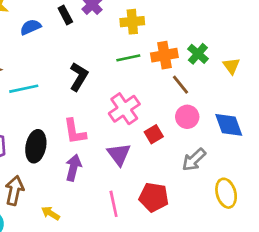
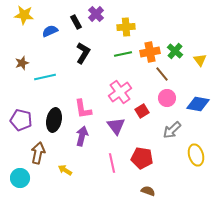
black L-shape: (79, 77) -> (83, 53), moved
blue diamond: (229, 125) -> (198, 104), turned -60

